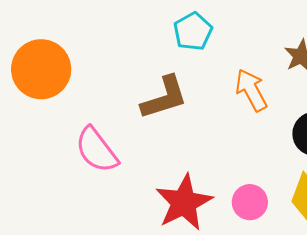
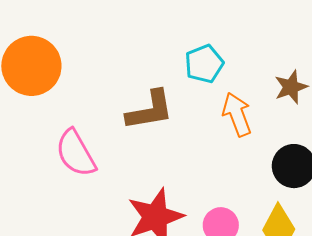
cyan pentagon: (193, 31) -> (204, 64), moved

